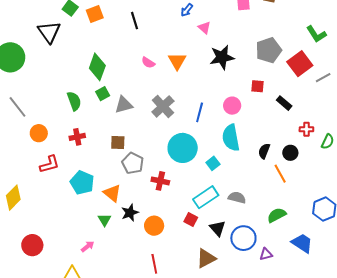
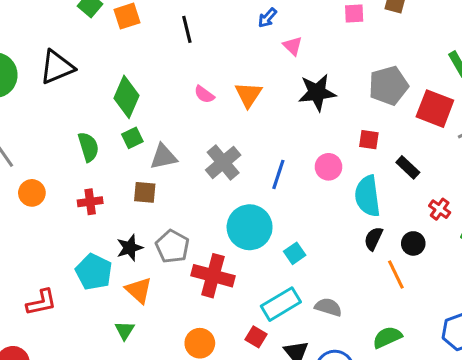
black triangle: (49, 32) -> (57, 67), moved, turned 40
red square: (300, 64) -> (435, 109), turned -35
red cross: (306, 129) -> (440, 209), turned 32
cyan semicircle: (231, 138) -> (368, 196), moved
brown square: (118, 142) -> (145, 192), moved
red L-shape: (49, 164) -> (41, 302), moved
red cross: (160, 181) -> (213, 276), size x1.5
black star: (130, 213) -> (130, 248), moved

